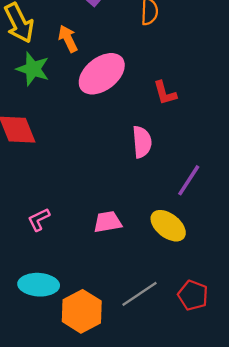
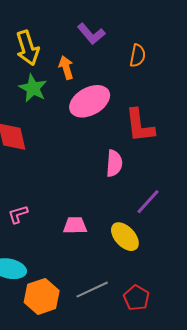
red L-shape: (165, 93) -> (140, 126), size x1.6

